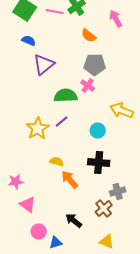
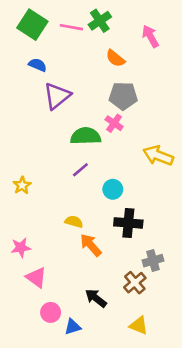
yellow star: (38, 129) -> (22, 185), moved, size x0.6
cyan circle: (98, 131) -> (113, 189), moved

